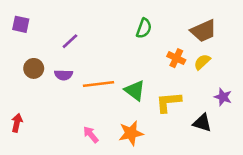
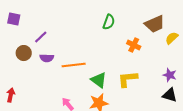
purple line: (70, 41) -> (41, 37), moved
yellow semicircle: (202, 62) -> (172, 38), moved
green triangle: (135, 90) -> (99, 80), moved
black triangle: (202, 123) -> (170, 95), moved

